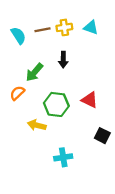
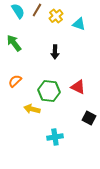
yellow cross: (64, 27) -> (56, 16), moved, turned -32
brown line: (43, 30) -> (37, 10), moved, turned -48
cyan semicircle: (18, 36) -> (18, 11), moved
green arrow: (34, 72) -> (14, 43), moved, turned 102

